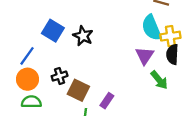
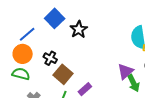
purple triangle: (145, 56) -> (125, 71), moved
black cross: (60, 76) -> (50, 58), turned 32

